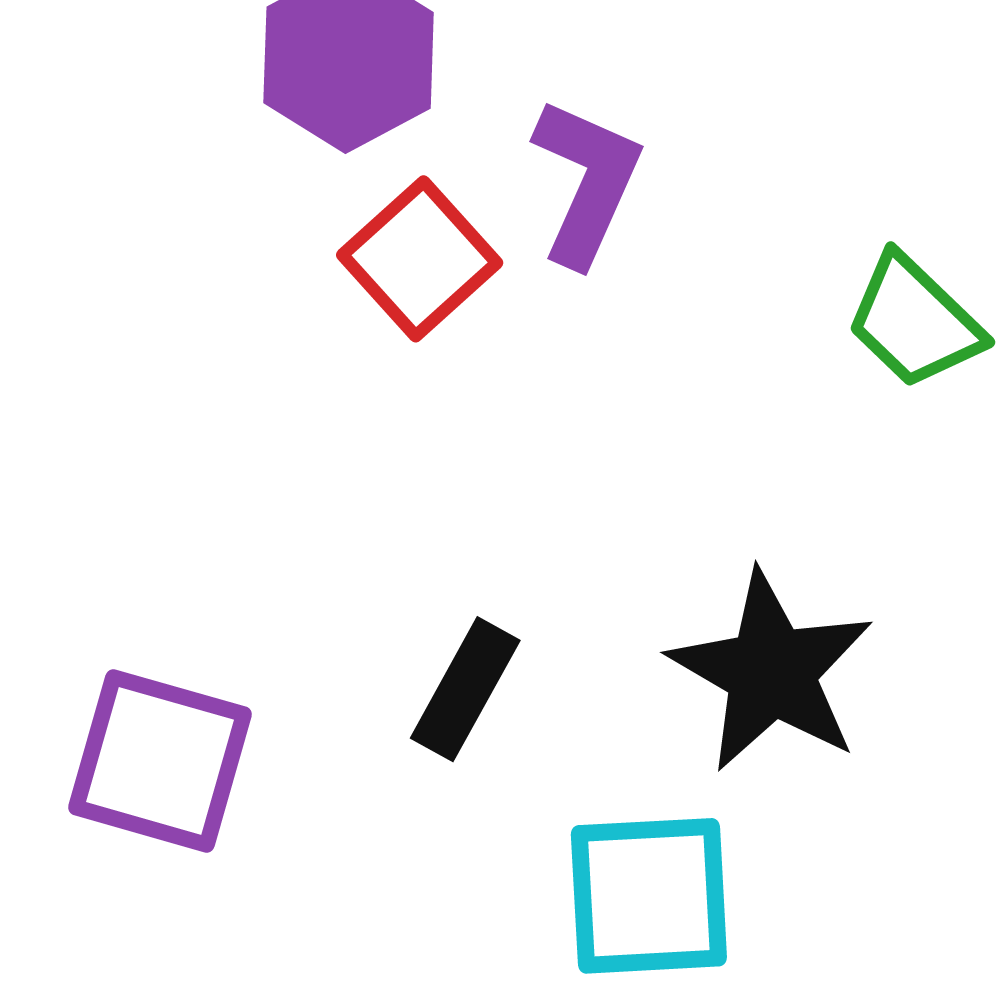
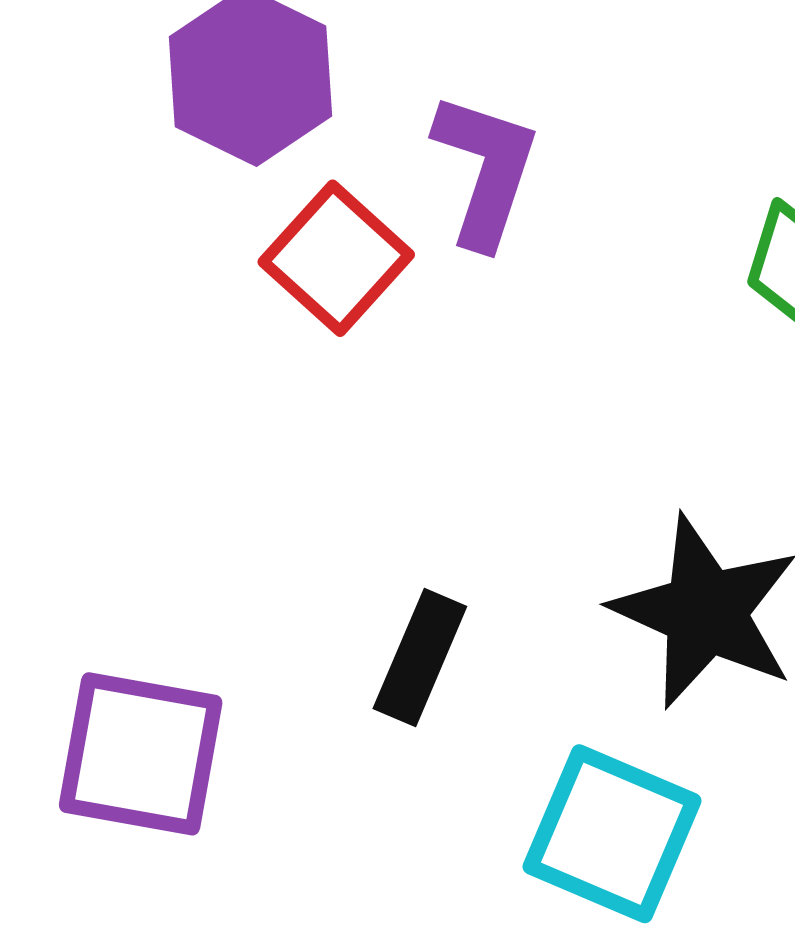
cyan square: (649, 896) -> (612, 834), turned 32

